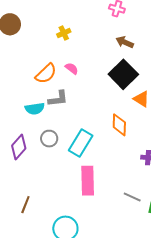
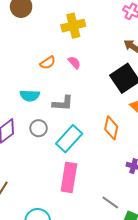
yellow cross: (64, 33) -> (73, 26), size x1.6
orange semicircle: (46, 74) -> (48, 63), size x0.7
gray L-shape: (58, 99) -> (63, 103), moved

